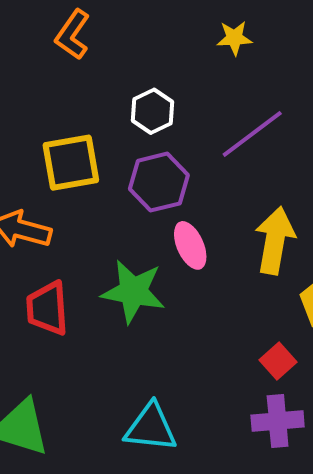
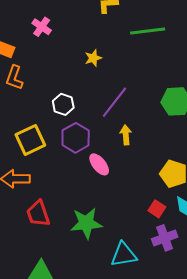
yellow arrow: (275, 240) -> (126, 135), moved, size x0.6
green star: (133, 291) -> (86, 223), moved
cyan triangle: (151, 427) -> (124, 255), moved

